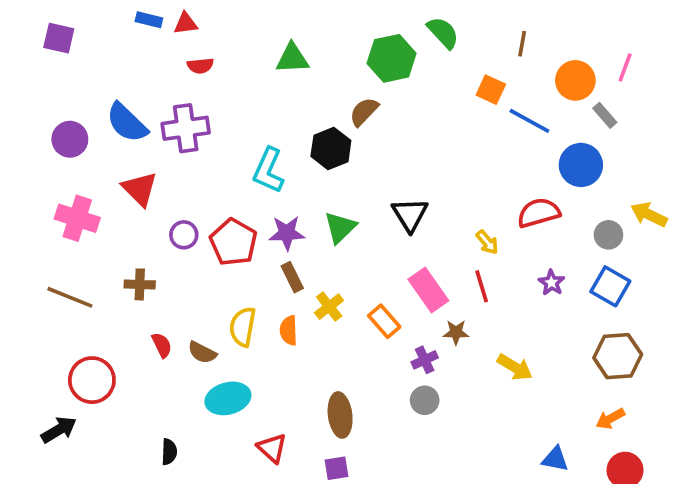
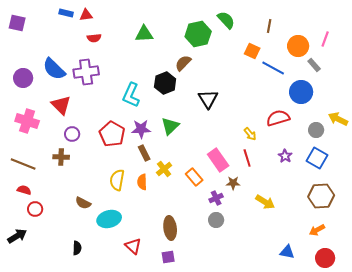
black triangle: (410, 215) -> (208, 99), moved
purple circle: (184, 235) -> (72, 134), moved
red semicircle: (162, 345) -> (24, 190), moved, turned -48
brown semicircle: (202, 352) -> (83, 203), moved
red circle: (92, 380) -> (35, 209), size x0.6

